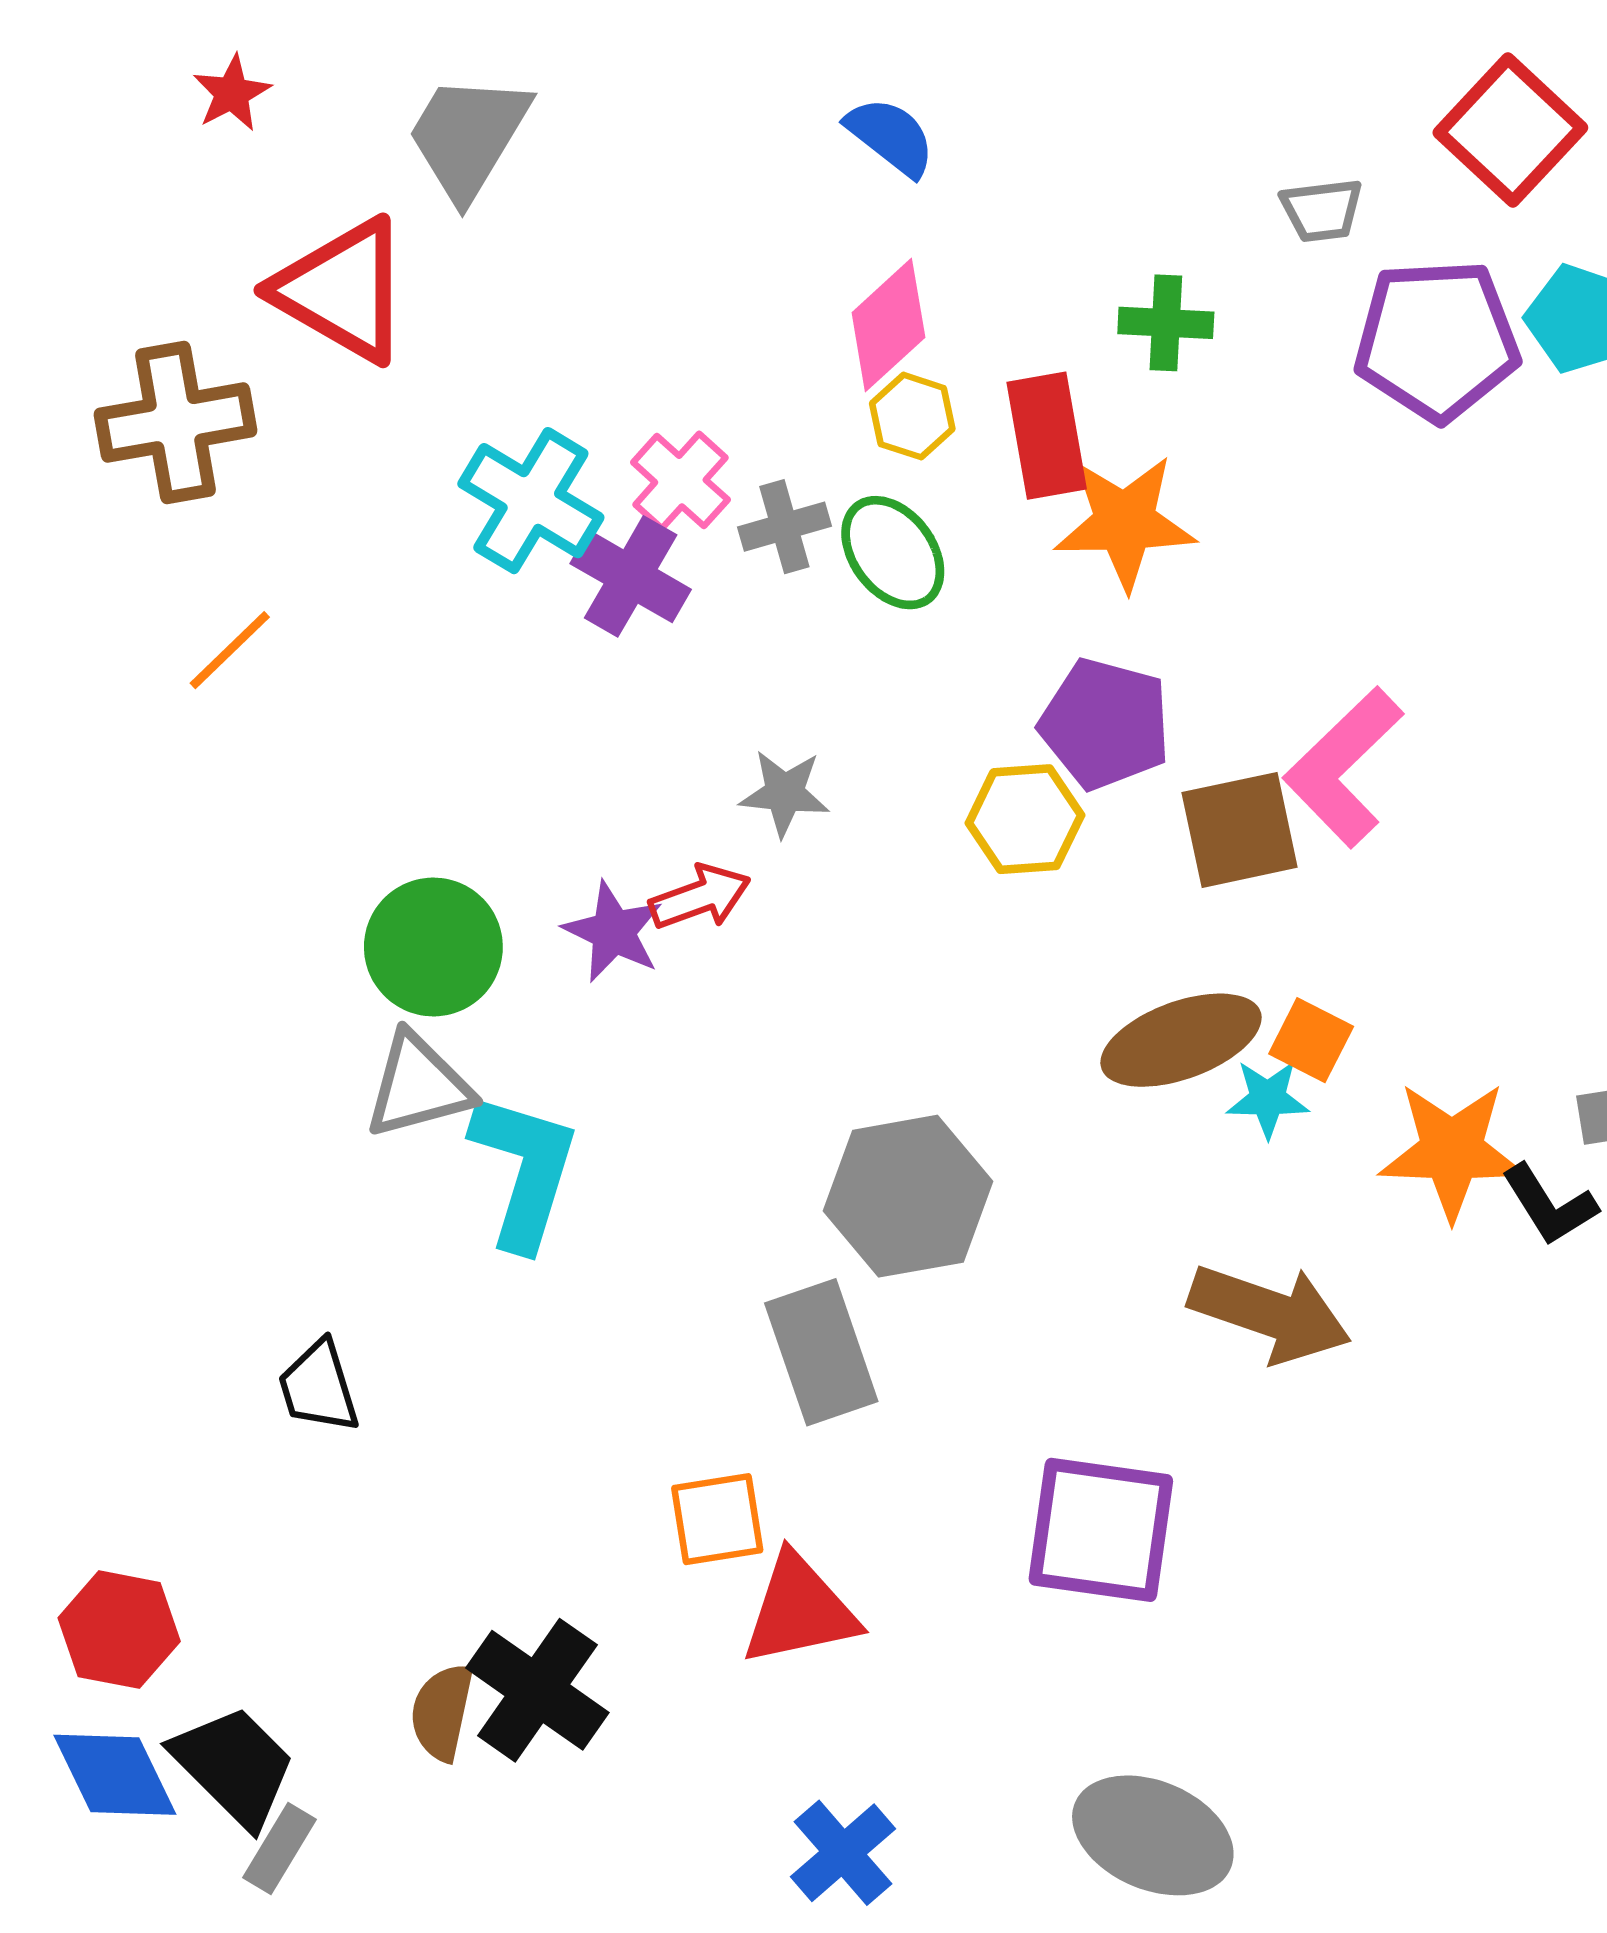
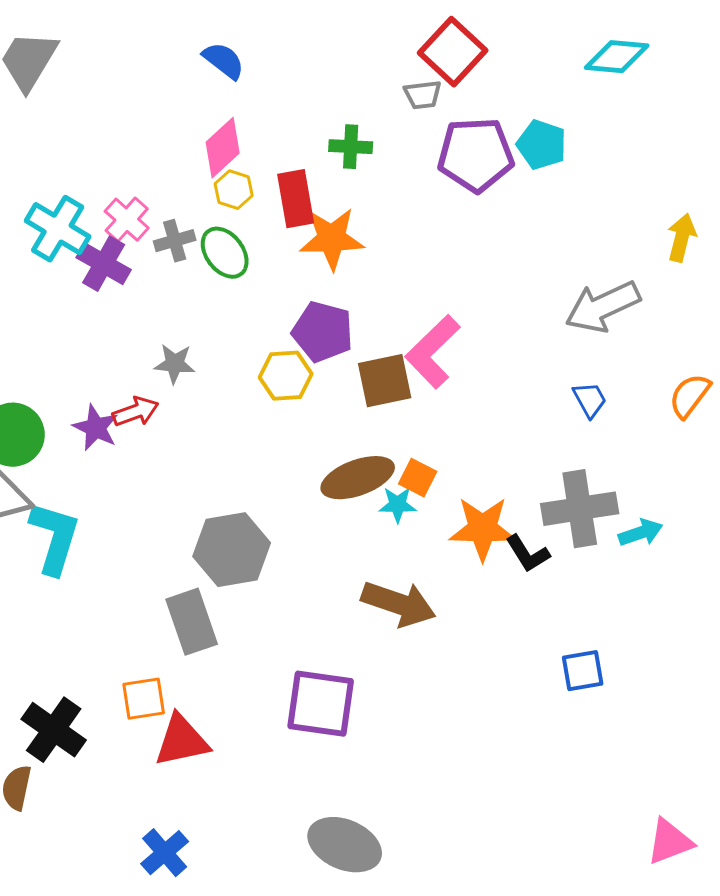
red square: (1510, 130) -> (453, 52), moved
black cross: (537, 1690) -> (54, 730), moved
blue cross: (843, 1853) -> (165, 853), moved

